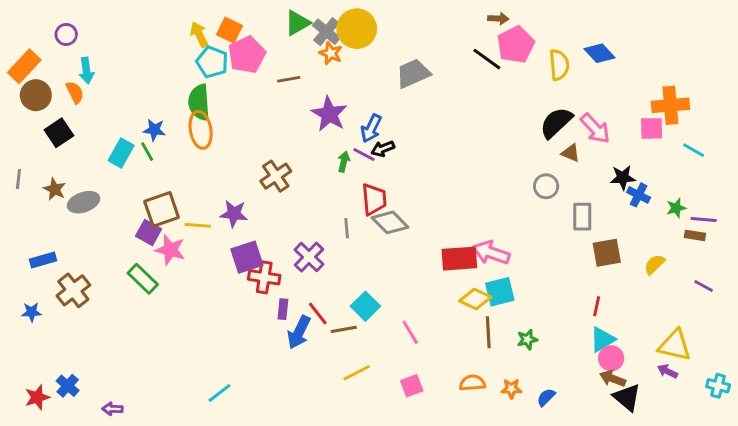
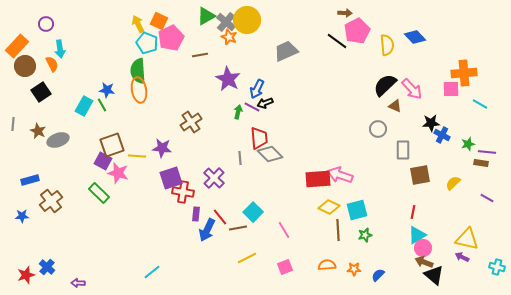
cyan square: (500, 292) -> (357, 210), moved

